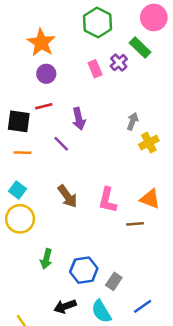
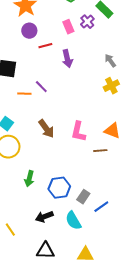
red line: (44, 106) -> (45, 46), moved
purple arrow: (79, 119) -> (67, 59), moved
gray arrow: (133, 121) -> (110, 61), moved, turned -56
orange line: (23, 153) -> (24, 94), moved
blue line: (143, 306) -> (101, 207), moved

